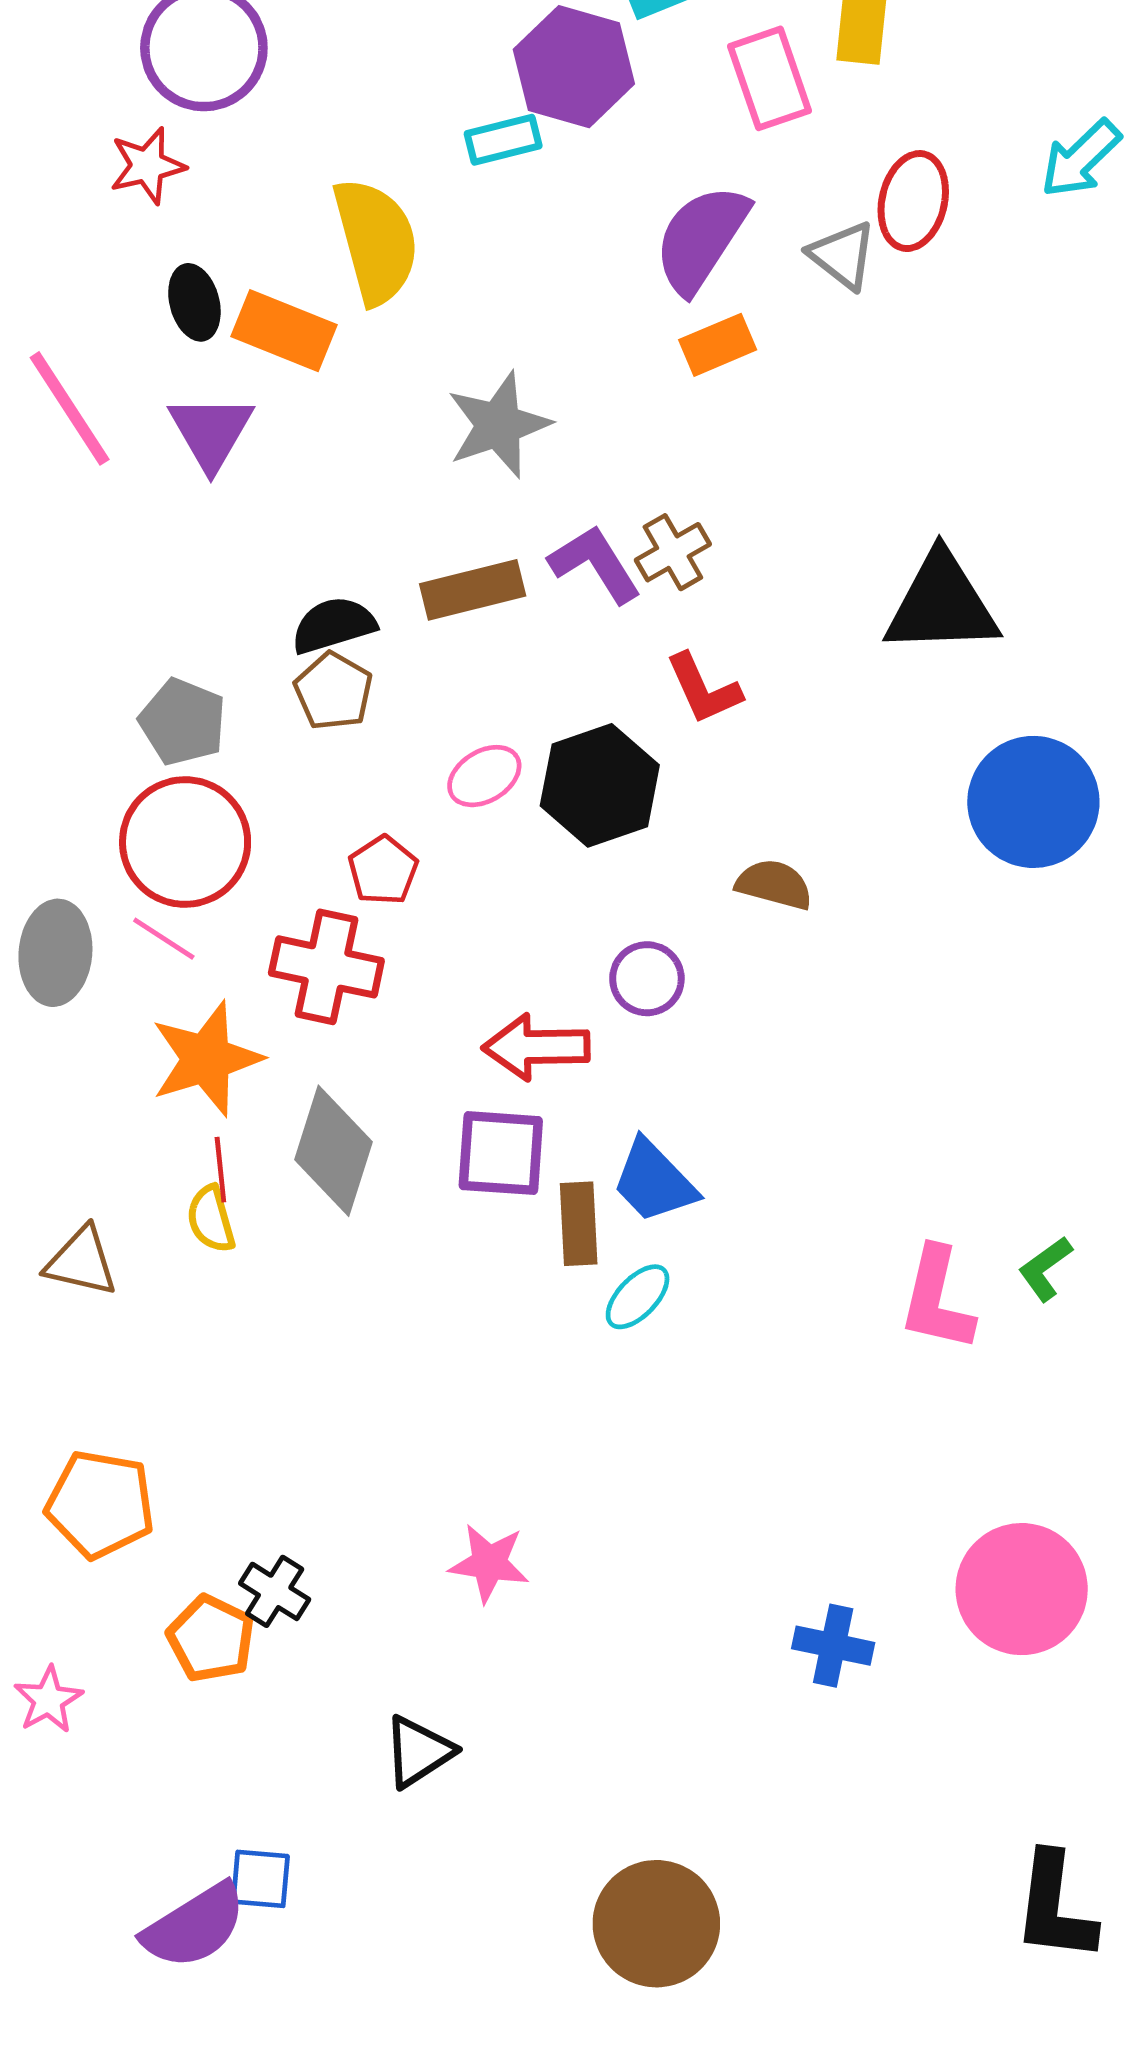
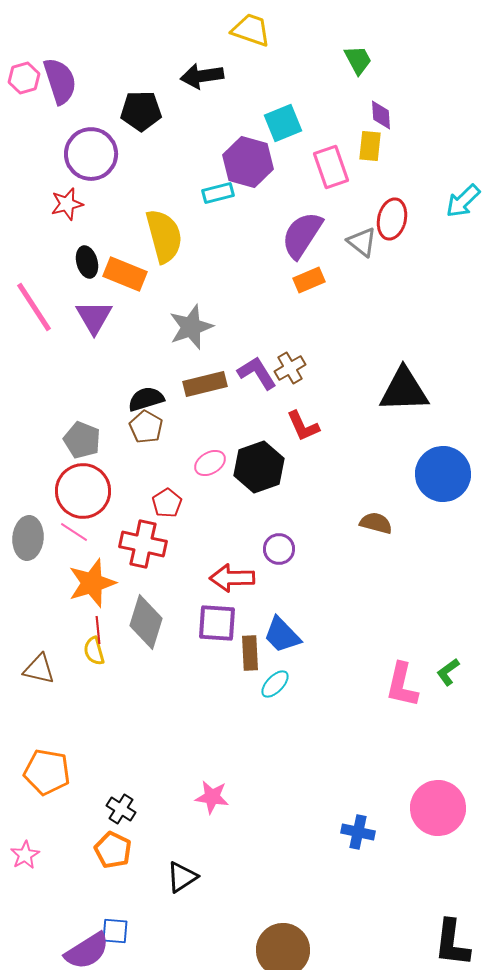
gray star: (498, 425) -> (191, 327), moved
brown semicircle: (774, 884) -> (376, 523), moved
orange pentagon: (211, 1639) -> (113, 850), moved

